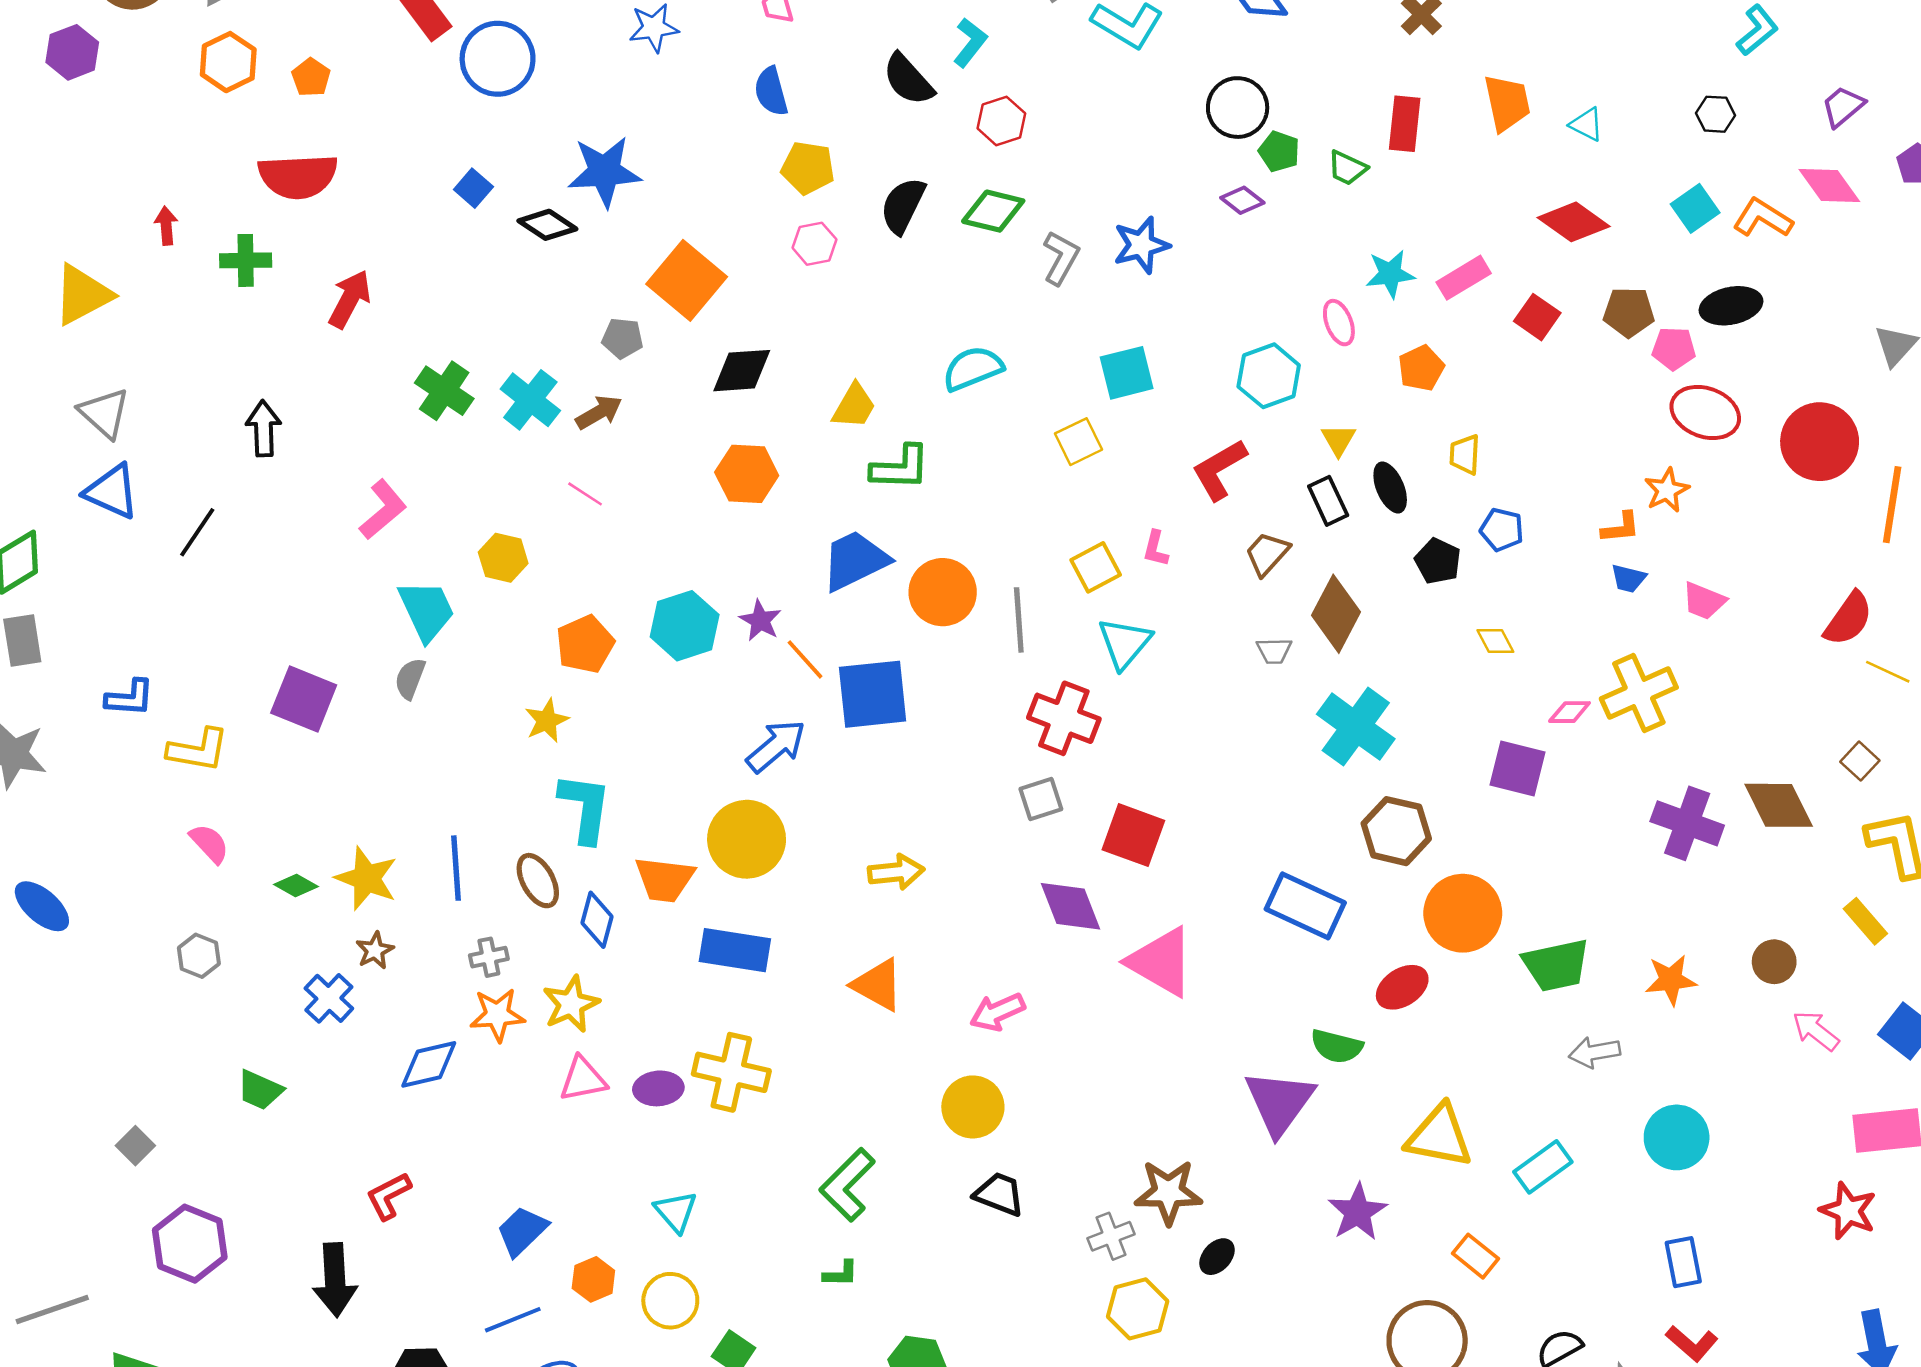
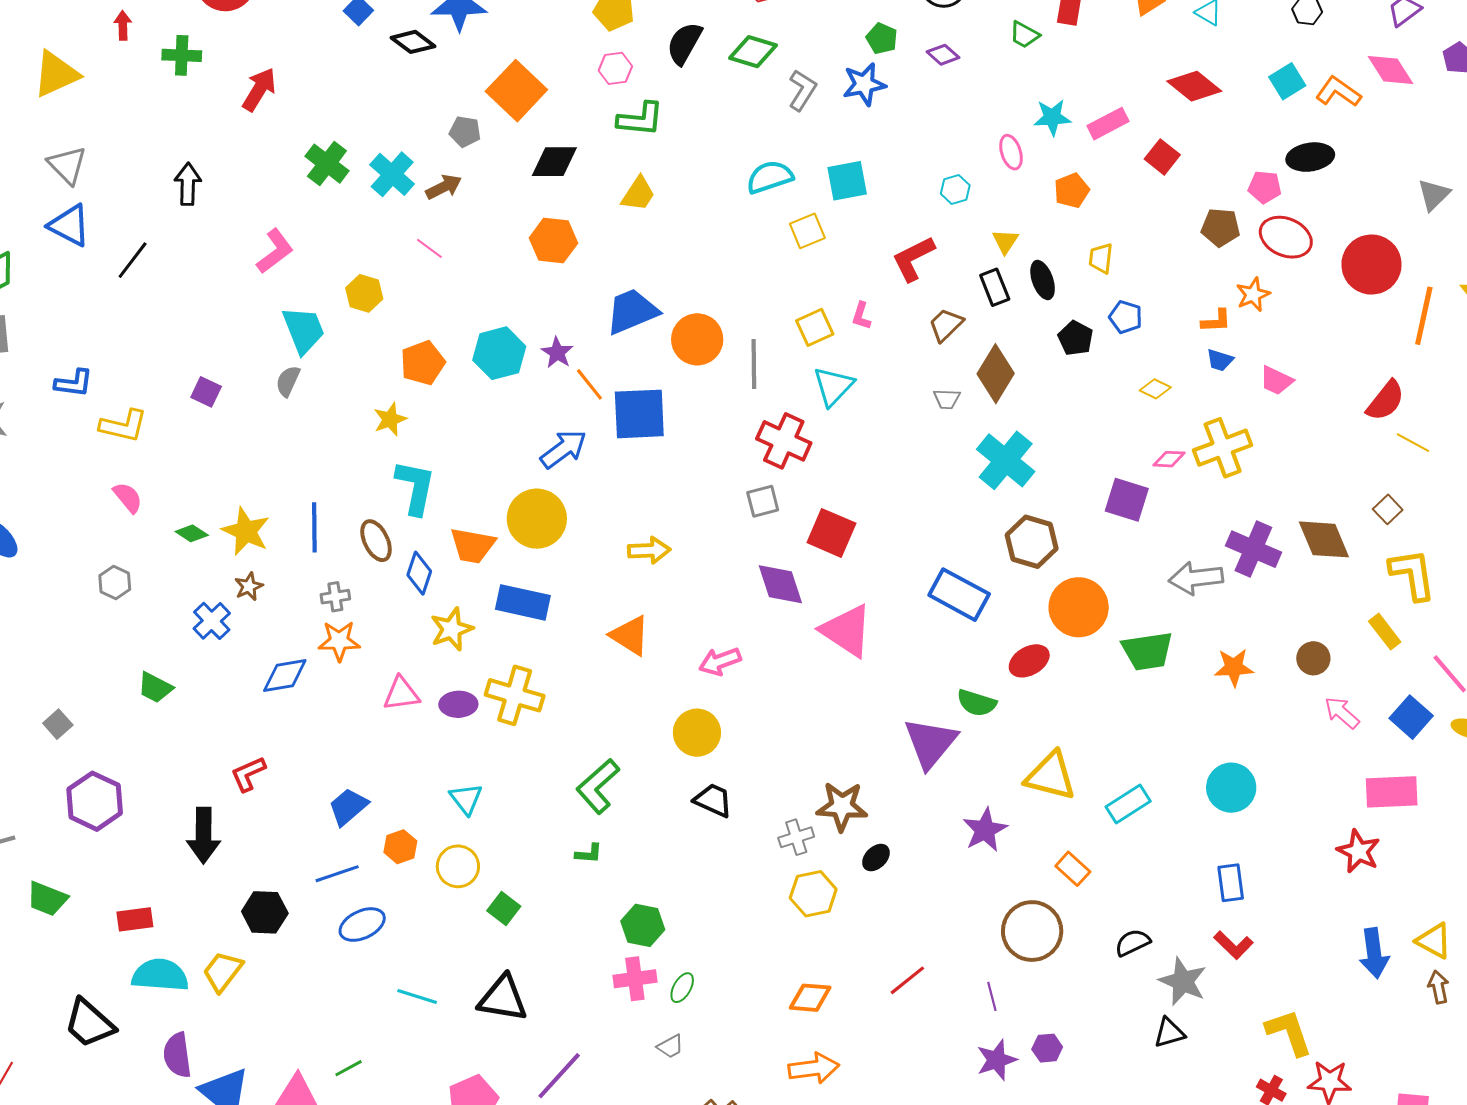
green pentagon: (1279, 151) -> (882, 38), moved
brown pentagon: (1629, 312) -> (1221, 227), moved
cyan semicircle: (973, 368) -> (770, 177), moved
cyan hexagon: (1269, 376) -> (955, 189), size x0.6
green L-shape: (900, 468) -> (640, 119), moved
yellow diamond: (1495, 641) -> (1155, 389), moved, turned -40
purple square: (304, 699) -> (206, 392), size x0.6
yellow star: (571, 1004) -> (452, 629), moved
gray arrow: (1595, 1052) -> (1196, 578), moved, size x1.4

